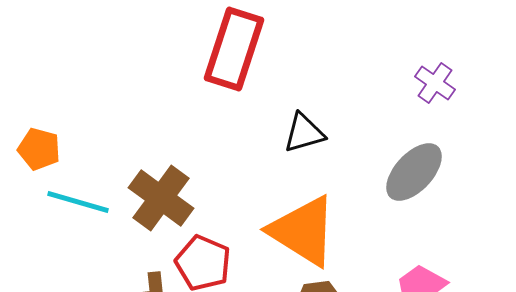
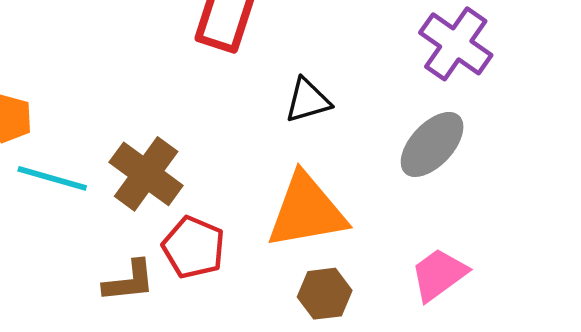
purple cross: (435, 83) -> (456, 44), size x1.6
orange triangle: (303, 231) -> (307, 211), turned -42

